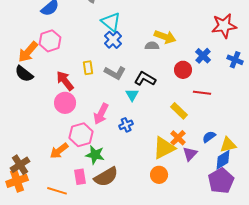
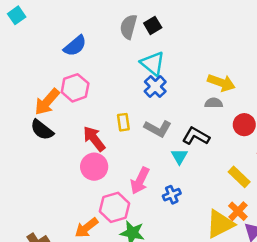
gray semicircle: (152, 46) -> (214, 103), moved

